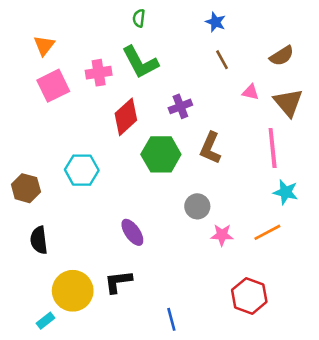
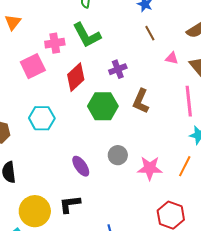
pink square: (53, 86) -> (33, 66), moved
gray circle: (197, 206) -> (118, 155), moved
orange line: (267, 232) -> (185, 166), turned -35
pink star: (222, 235) -> (150, 168), size x1.4

